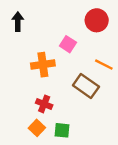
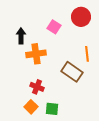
black arrow: (18, 22) -> (21, 36), moved
pink square: (68, 44) -> (54, 27), moved
orange line: (104, 65) -> (87, 54), turned 56

